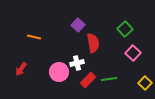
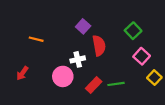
white cross: (77, 63) -> (78, 59), moved
yellow square: (145, 83) -> (154, 78), moved

